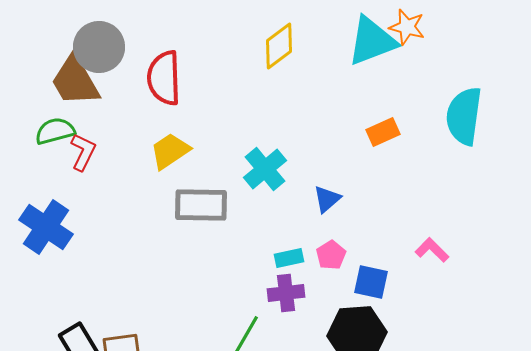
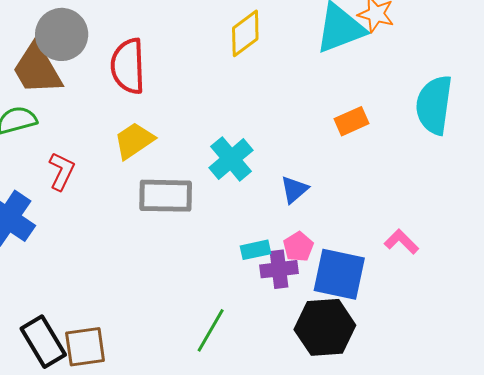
red L-shape: (83, 152) -> (62, 171), moved
blue square: (371, 282) -> (339, 274), size x1.5
purple cross: (286, 293) -> (279, 269), moved

